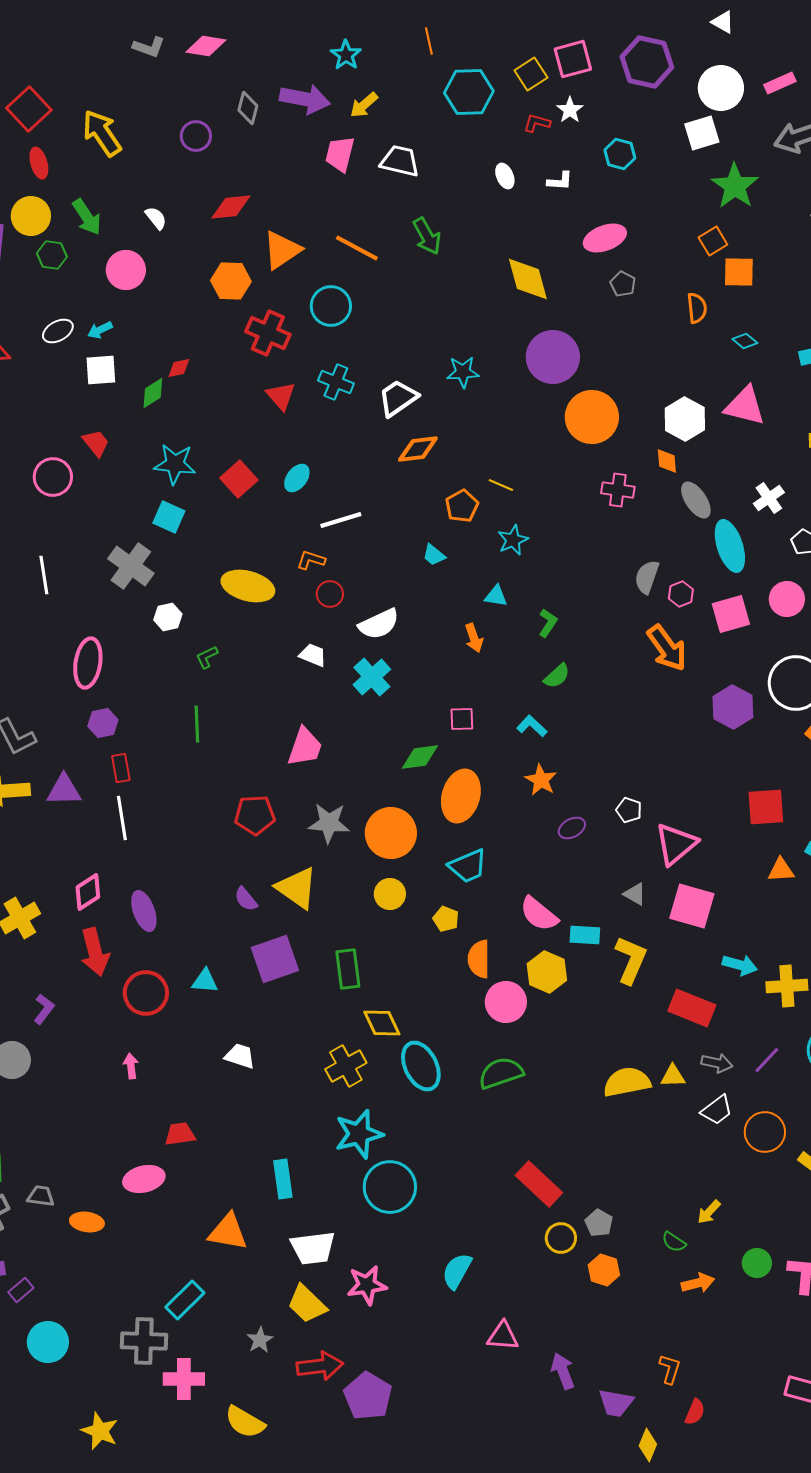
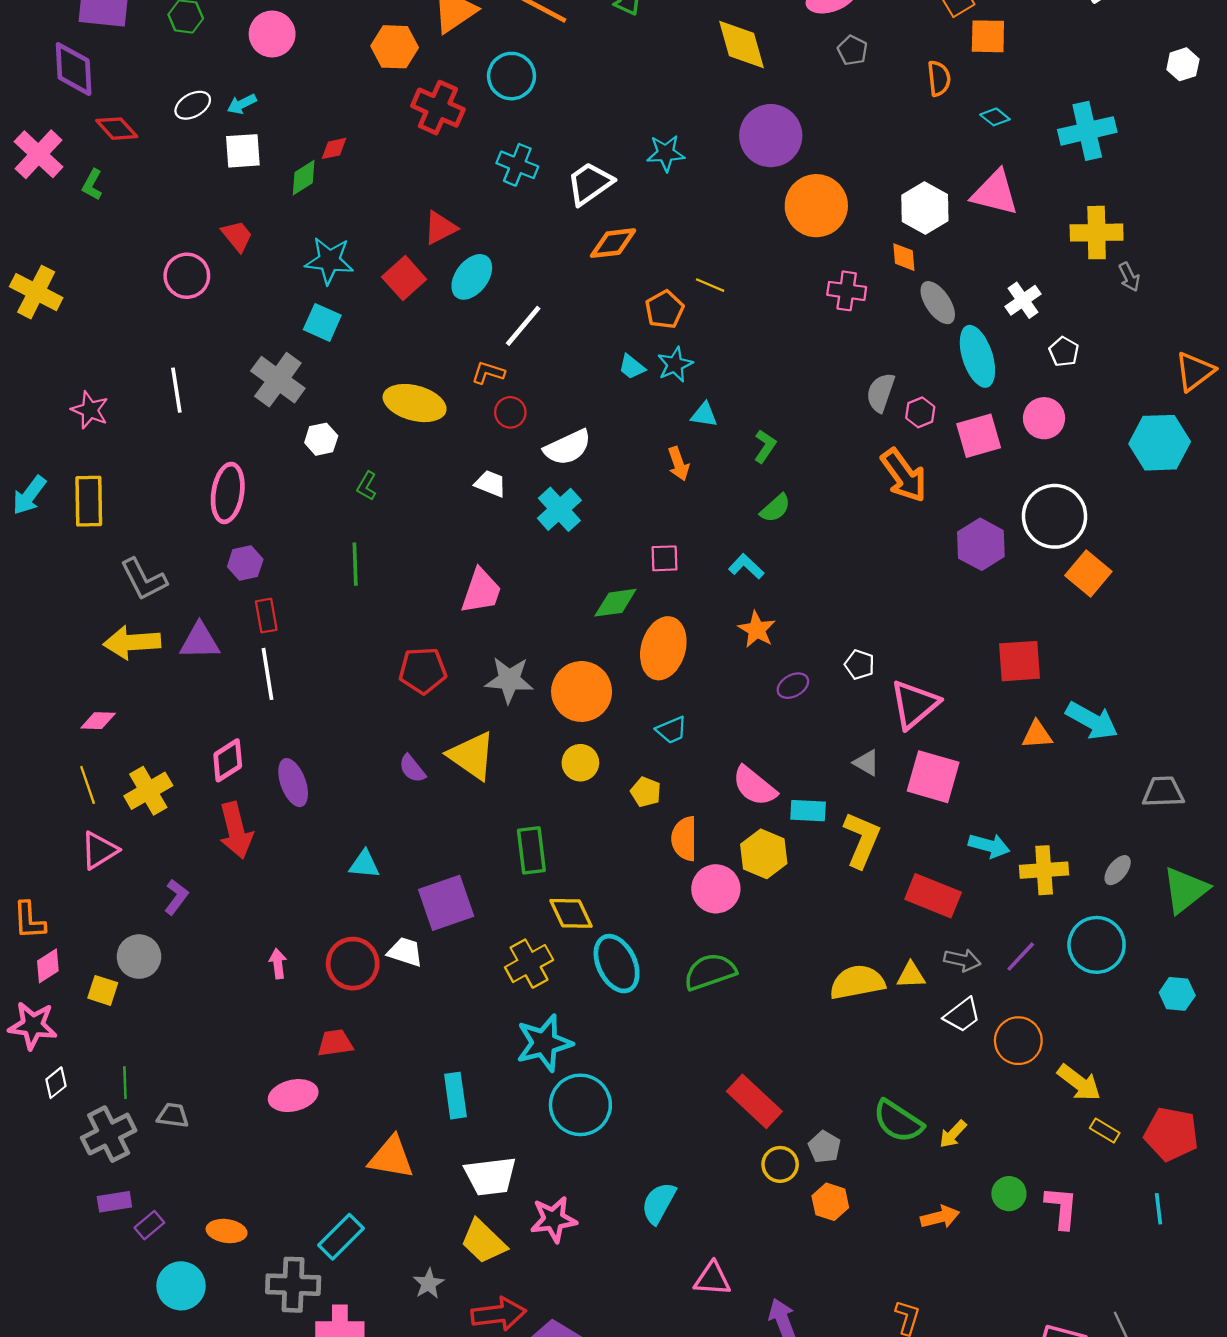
red triangle: (281, 396) -> (440, 228), moved, turned 44
cyan ellipse: (297, 478) -> (472, 277), size x1.4
white line: (341, 520) -> (523, 326), turned -33
cyan star: (513, 540) -> (675, 364), moved
green L-shape: (207, 657) -> (367, 486), turned -35
cyan trapezoid: (468, 866) -> (671, 730), size x0.7
purple square: (275, 959) -> (446, 903), moved
red circle: (146, 993) -> (353, 964), moved
orange ellipse: (87, 1222) -> (227, 1231), moved
green semicircle: (674, 1242) -> (898, 1121), moved, size x1.8

